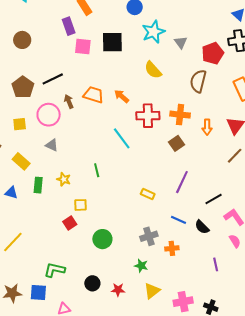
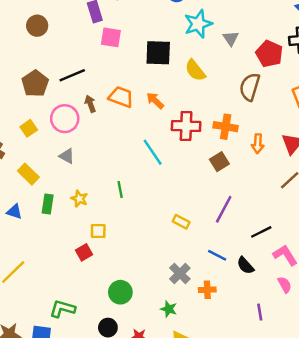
black square: (112, 42) -> (158, 53), moved
red pentagon: (213, 53) -> (269, 54), turned -30
yellow square: (20, 124) -> (29, 128), turned -32
gray cross: (149, 236) -> (180, 273), turned -30
green circle: (102, 239) -> (120, 292), moved

